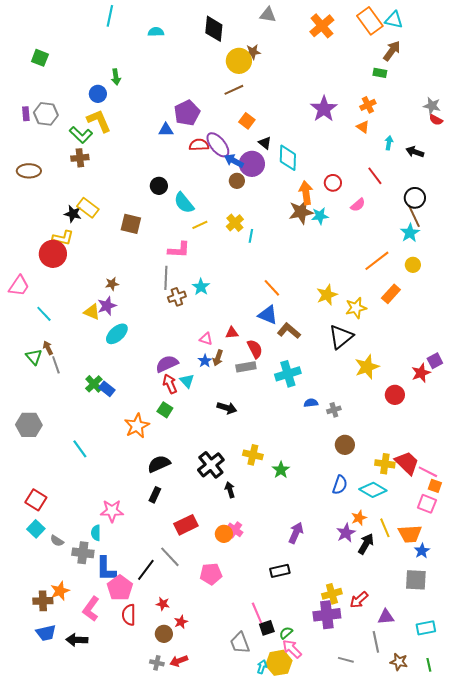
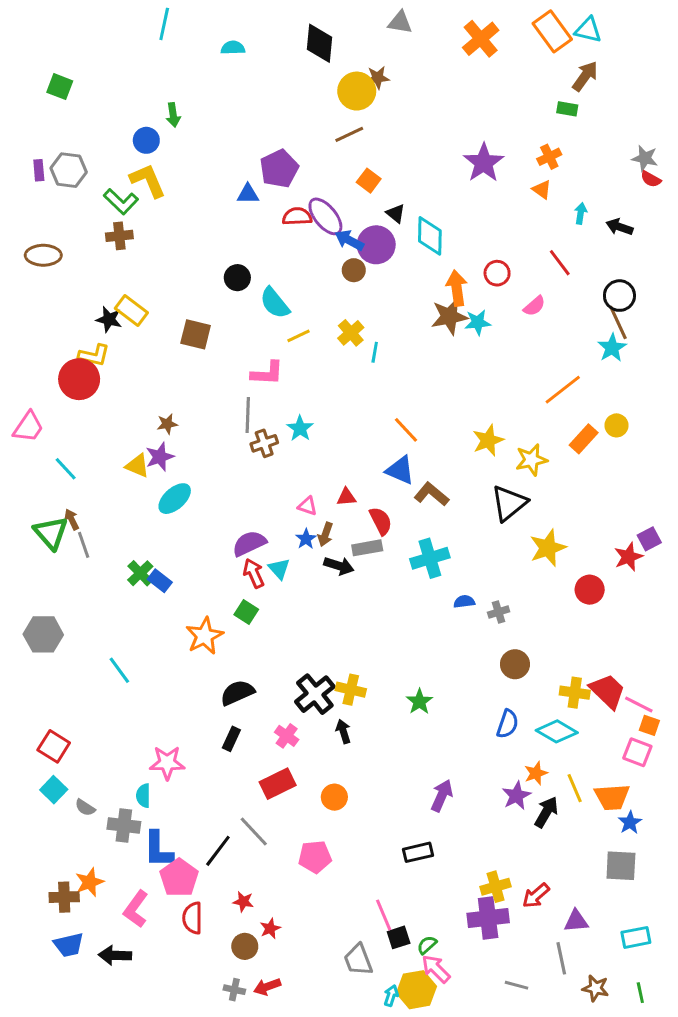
yellow circle: (413, 265) -> (616, 425), moved
green triangle: (34, 357) -> (51, 533), size x1.4
black arrow: (227, 408) -> (339, 566), moved
yellow cross: (253, 455) -> (351, 690), moved
pink cross: (235, 530) -> (287, 736), moved

